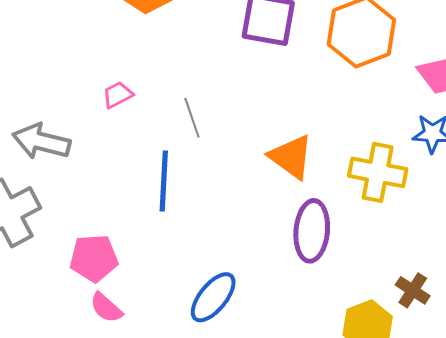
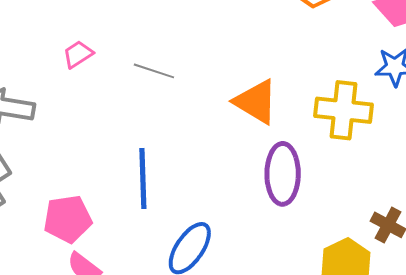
gray line: (192, 118) -> (154, 71), turned -48
blue line: (164, 181) -> (143, 178), moved

